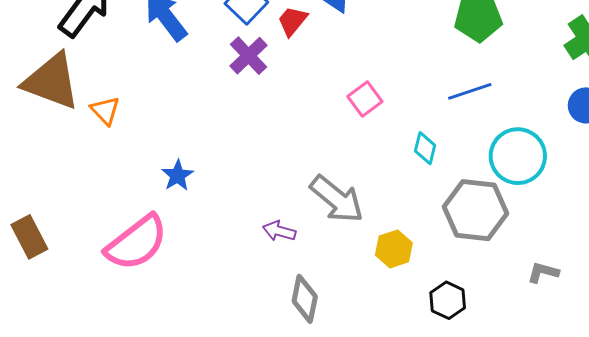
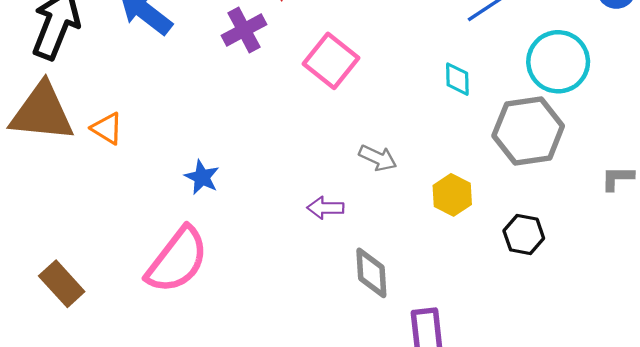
purple cross: (249, 56) -> (244, 30), turned 30
pink square: (365, 99) -> (331, 61), moved, size x1.4
gray arrow: (337, 199) -> (378, 158), size x0.6

